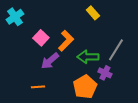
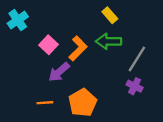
green arrow: (88, 57) -> (109, 41), moved
purple cross: (105, 73) -> (135, 86), moved
orange pentagon: (85, 87) -> (83, 103), moved

